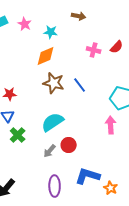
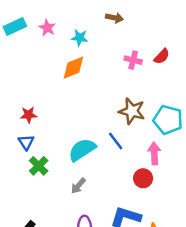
brown star: (54, 83) -> (132, 111), moved
blue line: (80, 85) -> (116, 141), moved
red circle: (69, 145) -> (143, 178), moved

